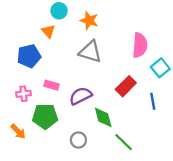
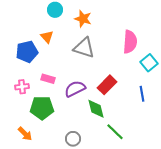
orange triangle: (48, 31) -> (47, 37), moved
red rectangle: (126, 86) -> (107, 85), moved
orange arrow: (18, 131) -> (25, 134), moved
gray circle: (78, 140) -> (73, 139), moved

